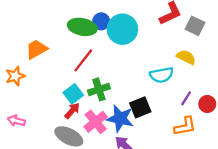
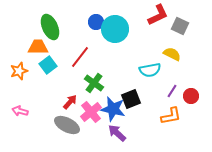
green ellipse: (82, 27) -> (50, 27), moved, turned 55
orange trapezoid: (36, 49) -> (38, 47), turned 30
green cross: (99, 89) -> (94, 83), turned -36
cyan square: (73, 94) -> (48, 65), moved

